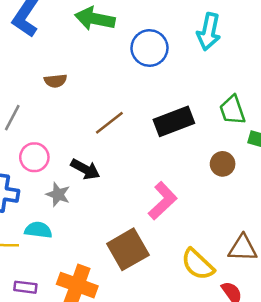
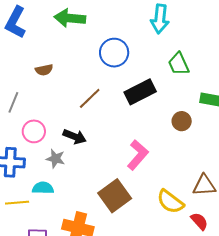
blue circle: (149, 48) -> (114, 53), moved
green trapezoid: (232, 110) -> (179, 64), moved

